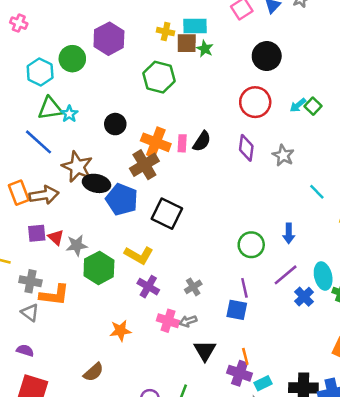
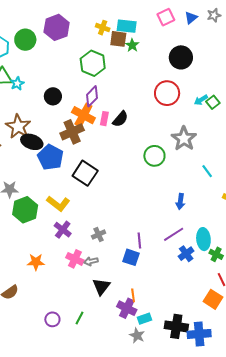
purple diamond: (246, 148) -> (92, 96), moved, turned 30
gray star: (283, 155) -> (184, 139), size x1.4
green circle: (251, 245) -> (154, 156), moved

